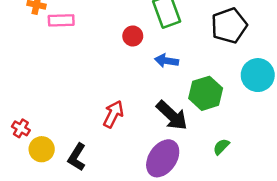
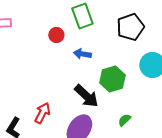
red arrow: (113, 114) -> (42, 113), moved

